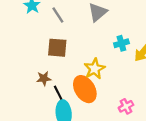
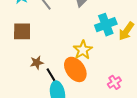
cyan cross: (121, 43) -> (106, 25), size x1.5
brown square: (57, 48) -> (22, 31), moved

